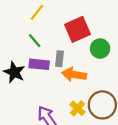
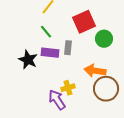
orange arrow: (74, 74) -> (95, 71), moved
yellow cross: (78, 108) -> (68, 88), moved, turned 32

